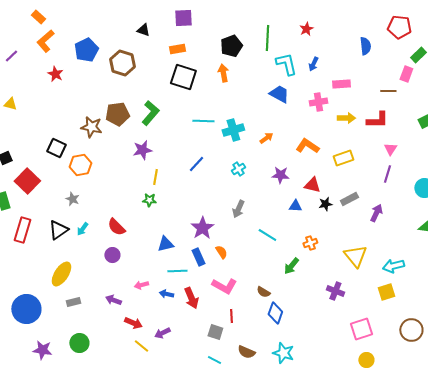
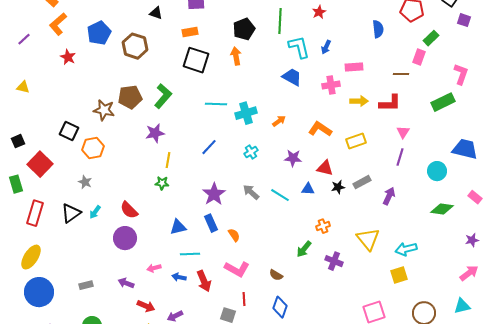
gray arrow: (238, 209) -> (251, 192), turned 108
purple star: (202, 228) -> (214, 194), moved
cyan line: (267, 235) -> (280, 195), moved
purple circle: (112, 255) -> (125, 238), size x1.5
blue rectangle: (198, 257) -> (211, 223), moved
yellow ellipse: (61, 274) -> (31, 257), moved
purple cross: (335, 291) -> (334, 261), moved
blue diamond: (275, 313) -> (280, 307), moved

